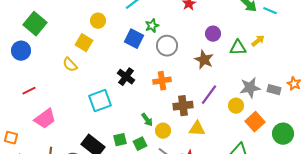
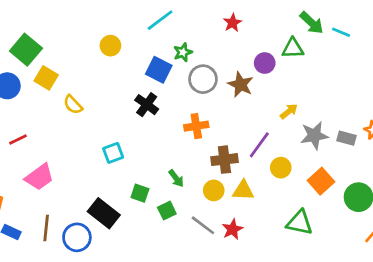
yellow arrow: (258, 41) -> (289, 111), moved
yellow square: (84, 43) -> (46, 78), moved
green triangle: (238, 48) -> (293, 48), moved
brown star: (204, 60) -> (241, 84), moved
black cross: (126, 77) -> (147, 105), moved
cyan square: (100, 101) -> (113, 153), size x0.7
yellow circle: (236, 106) -> (281, 168), moved
yellow circle: (163, 131) -> (214, 190), moved
green square: (120, 140) -> (140, 193), moved, turned 32

